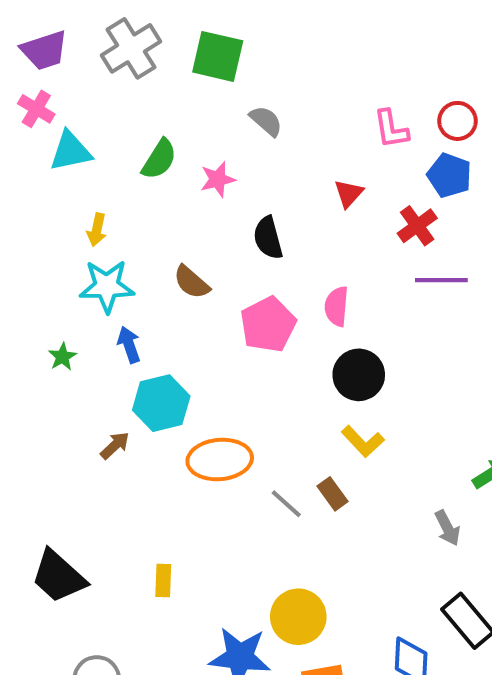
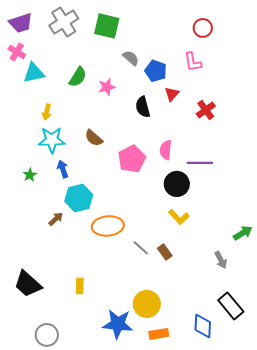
red circle: (457, 121) -> (203, 28), moved
blue pentagon: (449, 175) -> (156, 71), moved
black semicircle: (268, 238) -> (143, 107), moved
purple line: (441, 280) -> (200, 163), moved
brown rectangle: (333, 494) -> (165, 252), moved

